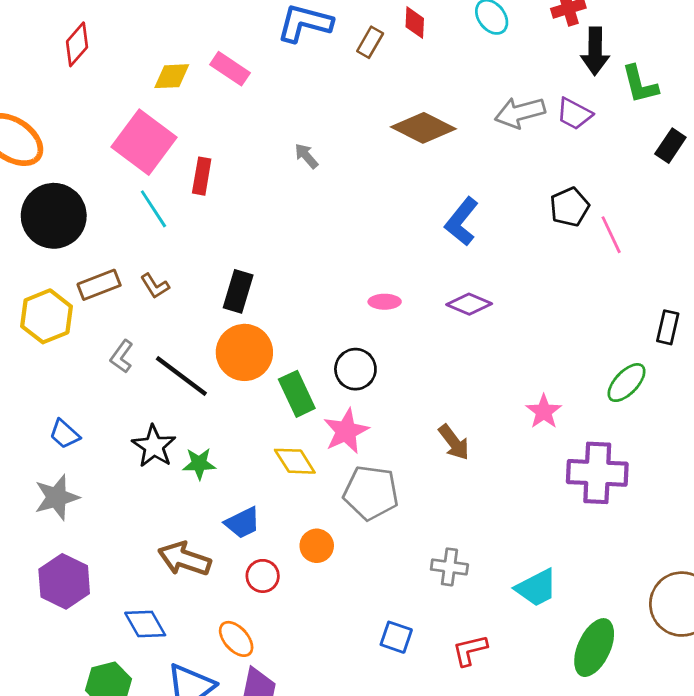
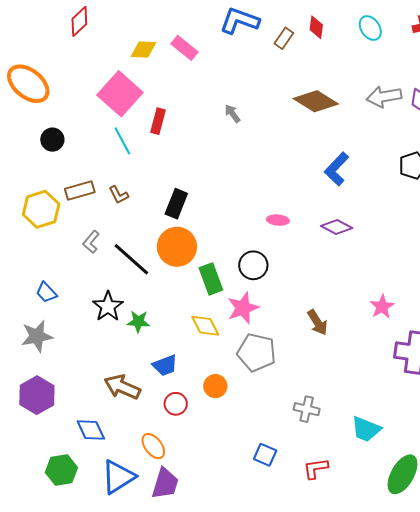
black circle: (54, 216) -> (52, 140), size x0.5
cyan trapezoid: (536, 588) -> (366, 429), turned 44

